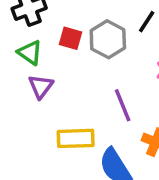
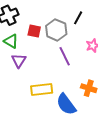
purple line: (123, 105) -> (65, 56), moved

